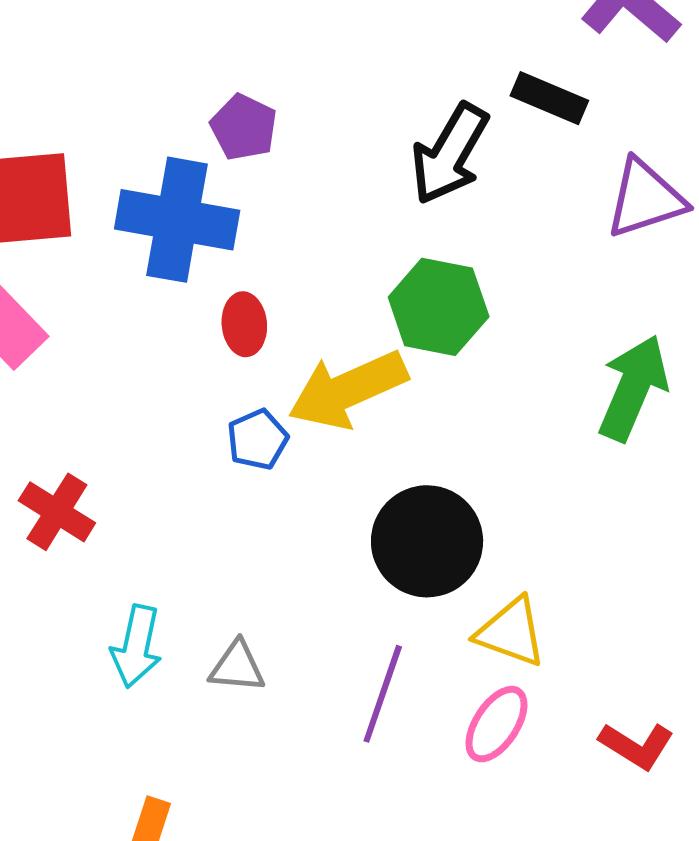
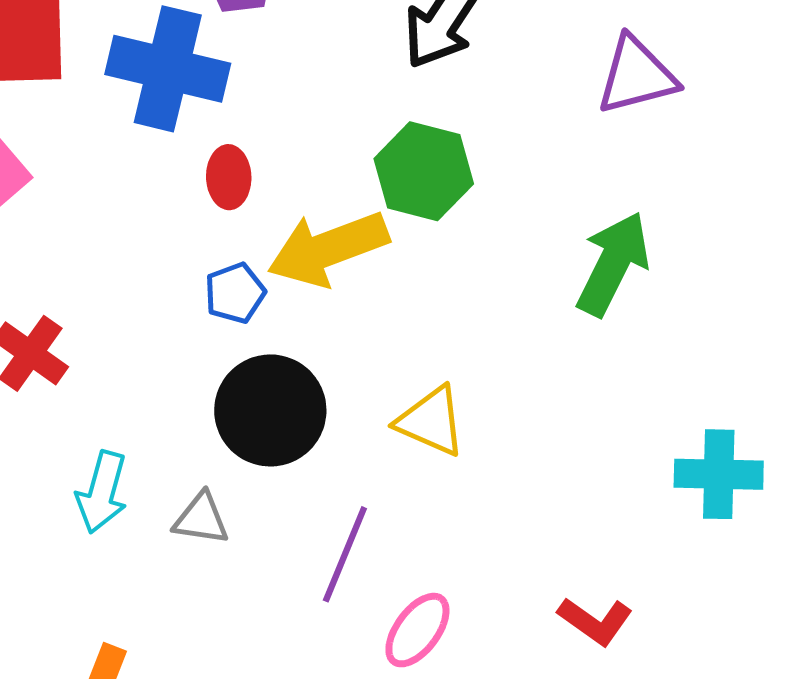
black circle: (427, 541) -> (270, 410), moved
yellow triangle: (511, 632) -> (431, 421), moved
pink ellipse: (496, 724) -> (417, 630), moved

